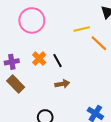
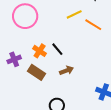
brown rectangle: (16, 84) -> (37, 72), moved

